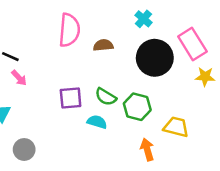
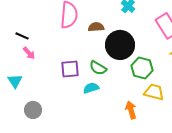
black circle: (155, 58) -> (120, 45), moved
green hexagon: (137, 107) -> (142, 68), moved
cyan semicircle: (97, 122) -> (91, 88), turned -35

